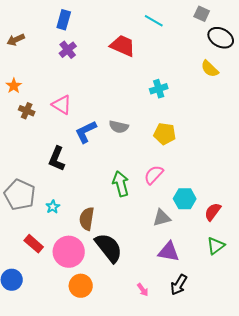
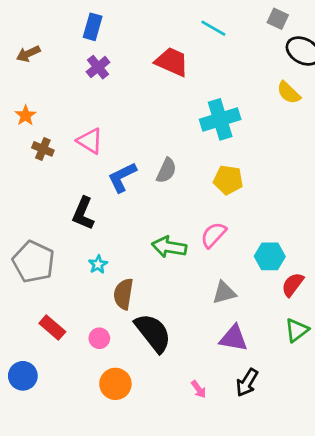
cyan cross: (159, 89) -> (220, 119), size x1.6
gray semicircle: (119, 127) -> (166, 170), turned -78
green arrow: (121, 184) -> (169, 247), turned -65
cyan hexagon: (185, 199) -> (270, 256), moved
cyan star: (53, 207) -> (98, 264), moved
pink circle: (69, 252) -> (99, 338), size x0.5

